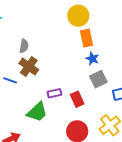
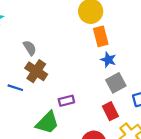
gray semicircle: (24, 46) -> (30, 48), turned -40
red rectangle: (77, 99) -> (110, 111), moved

